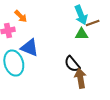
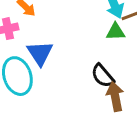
blue triangle: (30, 48) -> (40, 53), turned 36

